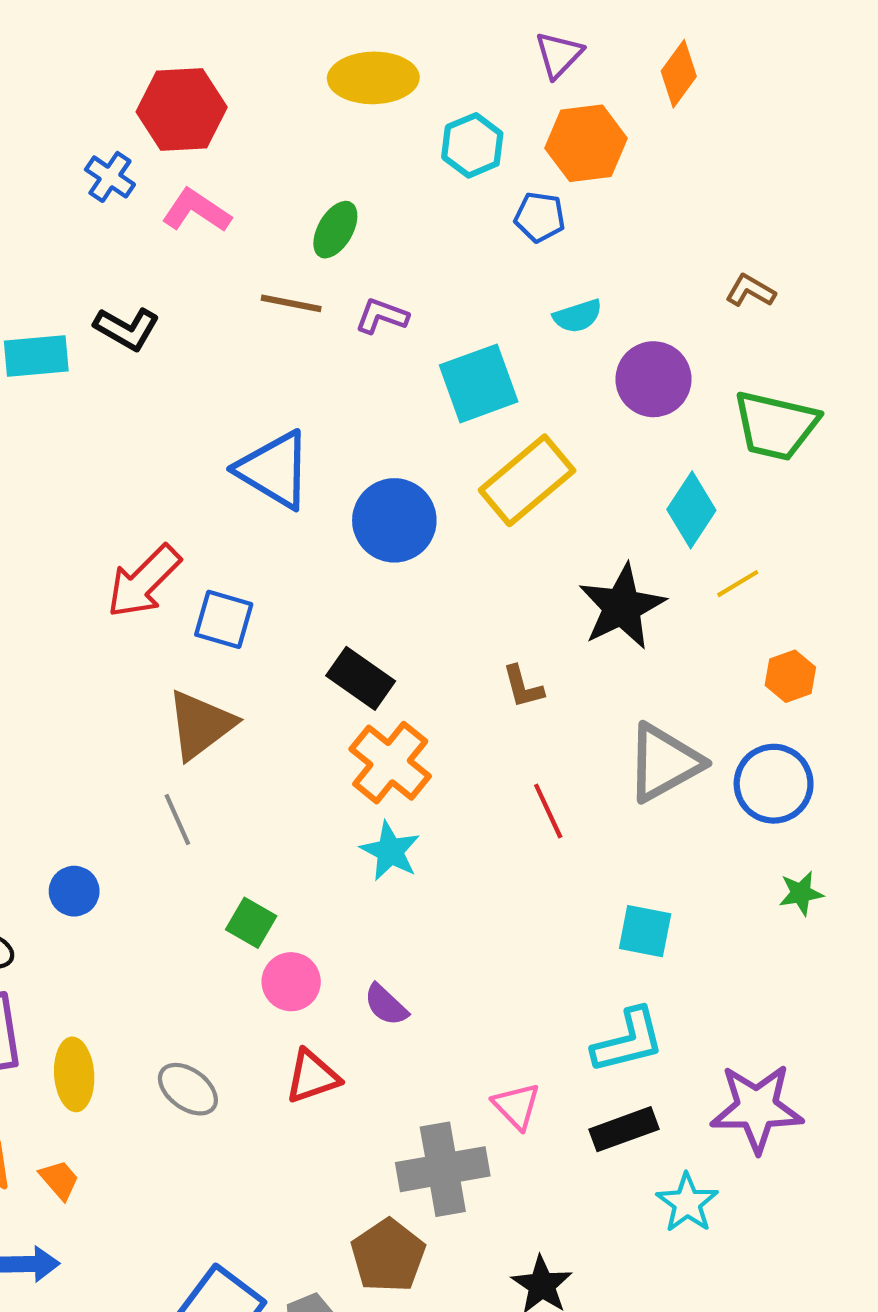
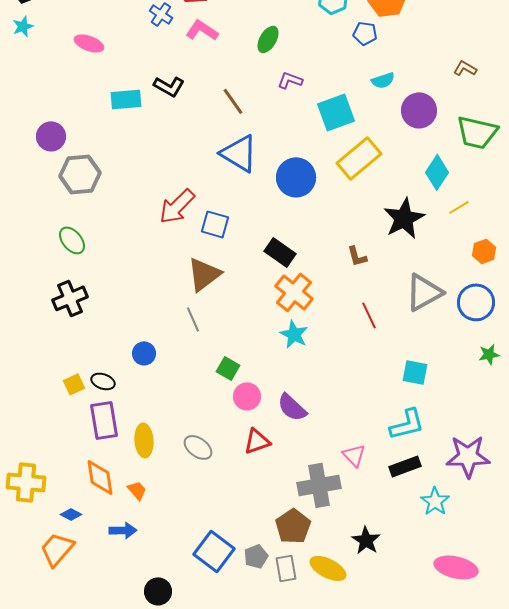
brown line: (291, 303) -> (233, 101), moved, turned 44
purple semicircle: (386, 1005) -> (292, 407), size x1.4

